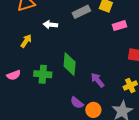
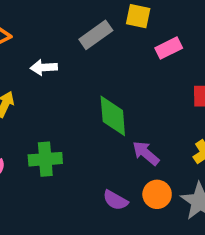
green diamond: (70, 64) -> (113, 116), moved
orange circle: (93, 110) -> (157, 194), moved

